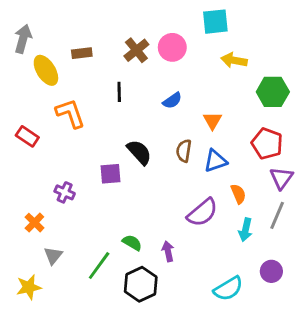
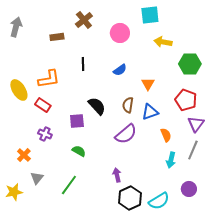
brown cross: (136, 50) -> (84, 20), moved
yellow ellipse: (46, 70) -> (19, 90), moved
orange L-shape: (70, 113) -> (49, 79), turned 100
red rectangle: (27, 136) -> (43, 105), moved
purple semicircle: (202, 212) -> (126, 134), moved
green semicircle: (132, 243) -> (79, 151), moved
black hexagon: (141, 284) -> (130, 198), moved
yellow star: (29, 287) -> (14, 192), moved

